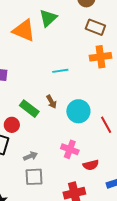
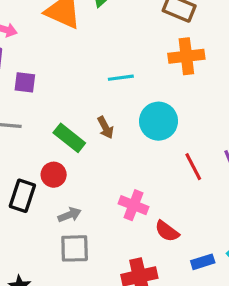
cyan circle: (78, 111) -> (159, 121), moved
red circle: (12, 125) -> (54, 175), moved
red semicircle: (91, 165) -> (167, 231), turned 49

